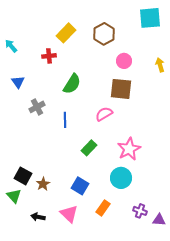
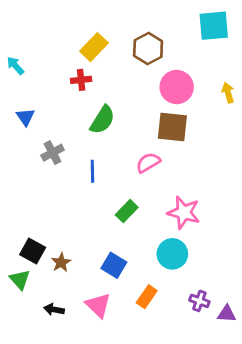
red cross: (49, 56) -> (81, 80), moved
pink circle: (124, 61) -> (177, 87), size x1.5
pink star: (129, 149) -> (184, 213), turned -30

